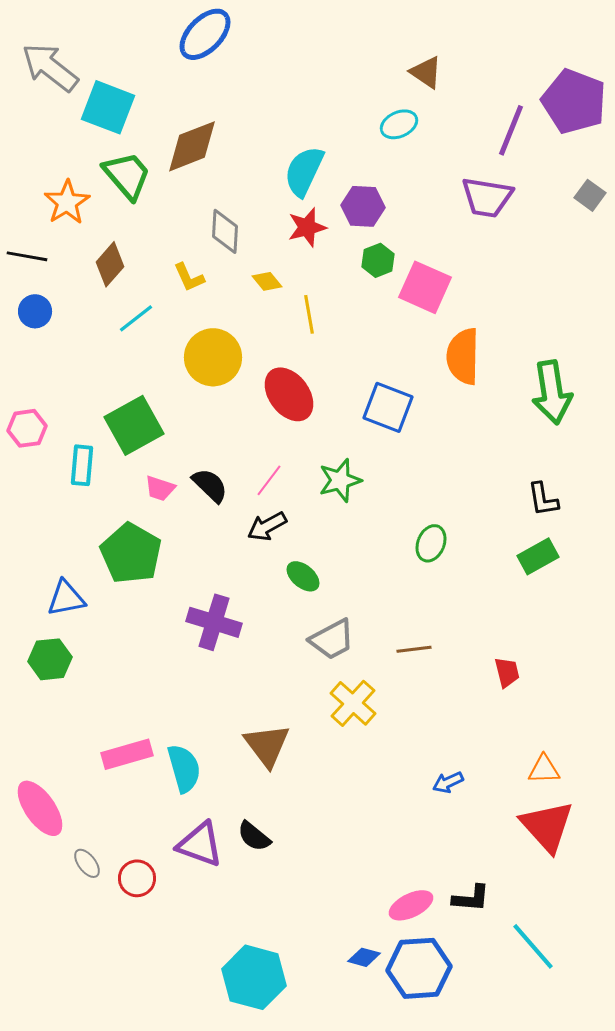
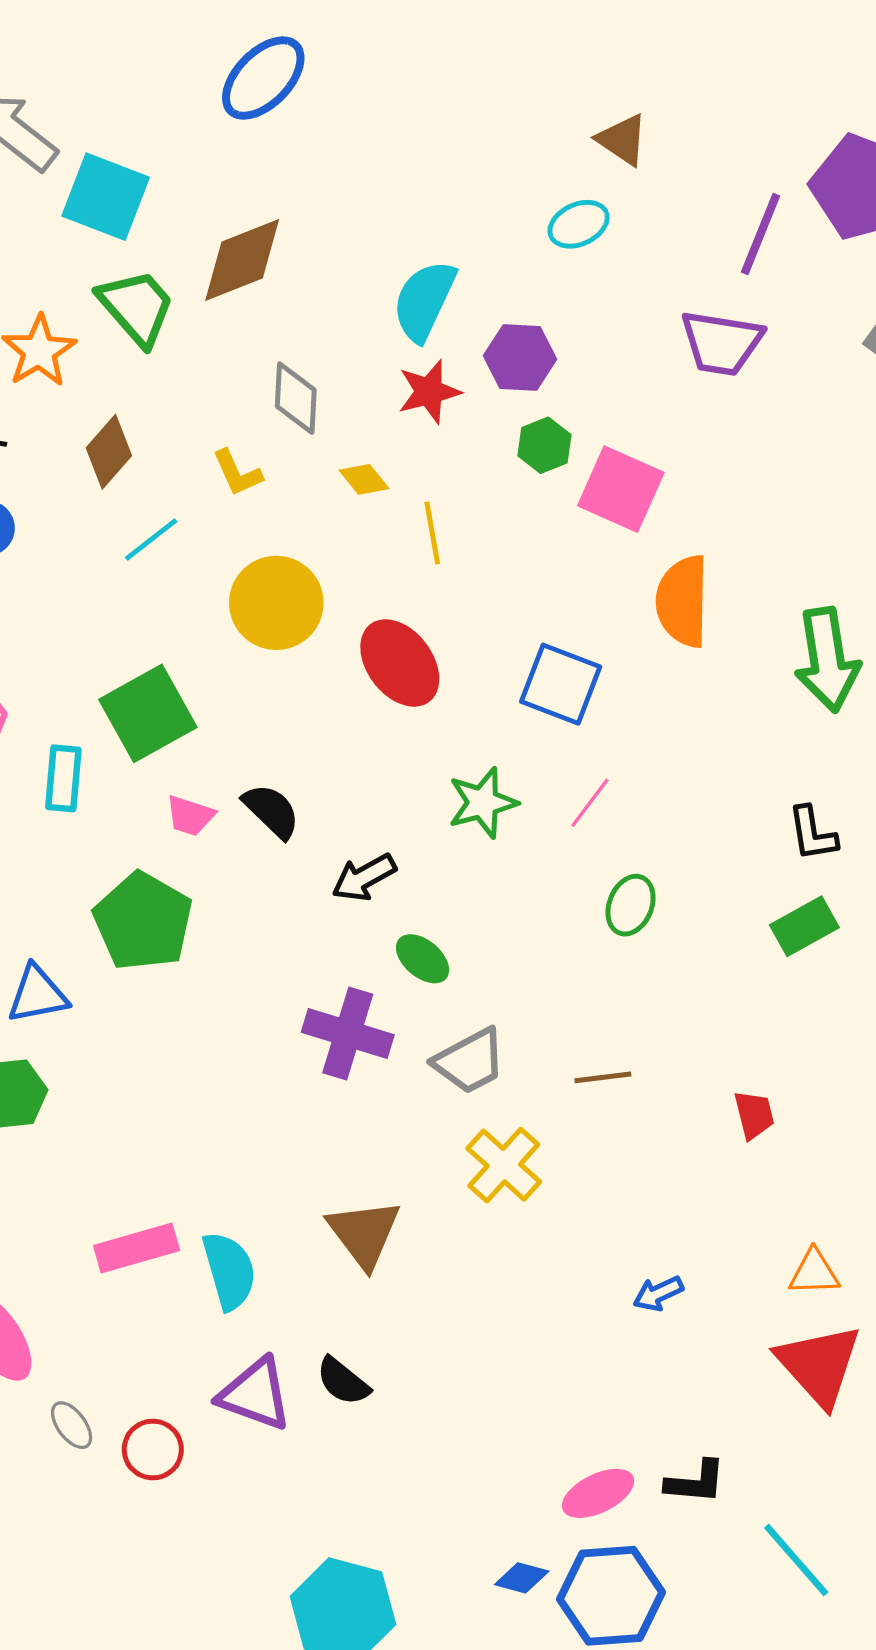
pink line: (269, 480) -> (590, 803), moved
purple cross: (214, 622) -> (348, 1034), moved

